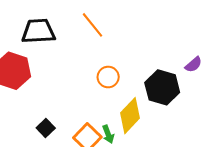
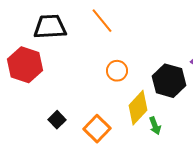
green arrow: (108, 134) -> (155, 126), moved

